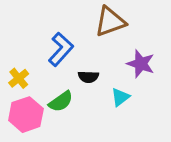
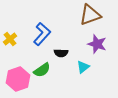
brown triangle: (110, 22) -> (90, 15), moved
yellow cross: (19, 78) -> (10, 39), moved

